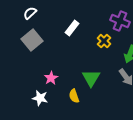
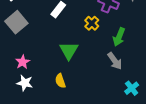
pink star: (51, 78) -> (23, 62), moved
green triangle: (91, 78) -> (69, 50), moved

